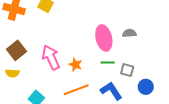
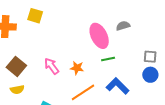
pink arrow: (51, 57) -> (52, 66), size x0.7
gray square: (127, 70) -> (150, 57), moved

